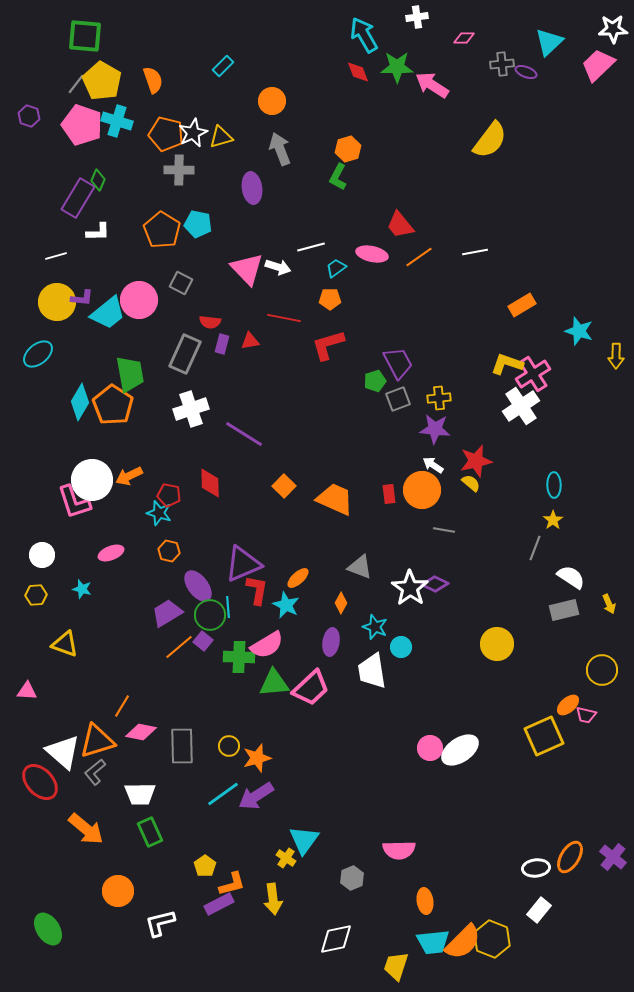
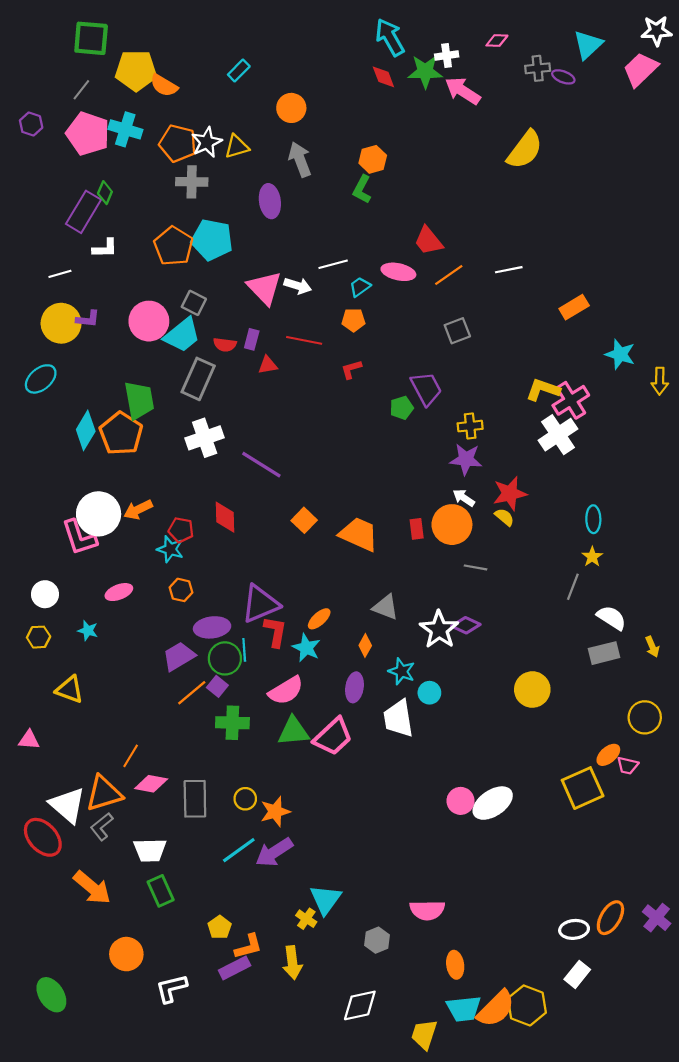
white cross: (417, 17) -> (447, 55), moved
orange semicircle: (153, 80) -> (164, 85), turned 140
yellow pentagon: (102, 81) -> (136, 70), moved, turned -30
cyan pentagon: (198, 224) -> (212, 240), size x1.4
orange rectangle: (522, 305) -> (574, 307), moved
cyan trapezoid: (108, 313) -> (182, 335), moved
purple rectangle: (222, 344) -> (252, 339), moved
red L-shape: (328, 345) -> (351, 369), size x0.6
gray square: (398, 399) -> (457, 331), moved
purple ellipse: (198, 586) -> (212, 627), turned -60
green cross: (239, 657) -> (232, 723), moved

